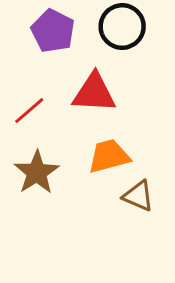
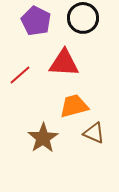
brown star: (37, 172) -> (43, 138), moved

